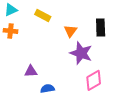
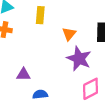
yellow rectangle: (43, 15) -> (40, 15), turned 63

